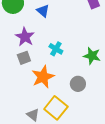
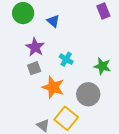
orange star: (43, 77) -> (53, 87), turned -30
gray circle: (78, 84) -> (88, 94), size x1.5

